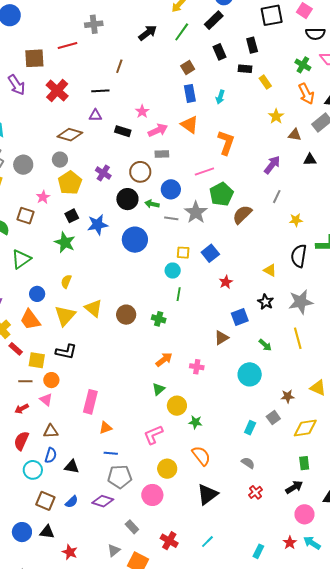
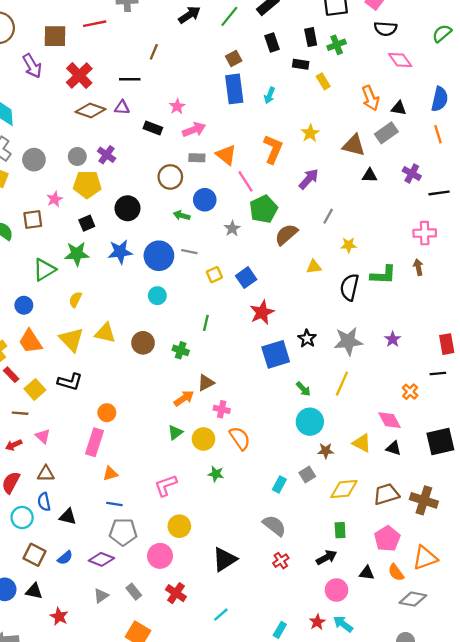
green cross: (303, 65) -> (337, 45), moved, turned 35
blue rectangle: (190, 93) -> (234, 89), size x1.4
yellow star: (276, 116) -> (310, 133), moved
orange triangle: (189, 125) -> (226, 155), moved
brown diamond: (70, 135) -> (90, 110), moved
brown triangle: (295, 135) -> (354, 145), size x1.5
purple arrow: (272, 165) -> (309, 179), moved
pink line: (204, 171) -> (245, 181), turned 72
purple cross: (103, 173) -> (107, 155), moved
yellow pentagon: (70, 183) -> (87, 184), turned 30
black circle: (127, 199) -> (128, 208), moved
gray star: (196, 212) -> (232, 229), size x0.6
brown square: (26, 216) -> (33, 219), turned -30
gray line: (171, 218) -> (189, 252), moved
blue star: (98, 225) -> (120, 252), moved
green star: (65, 242) -> (77, 254), turned -30
yellow square: (183, 253) -> (214, 275), turned -32
green triangle: (21, 259) -> (44, 270), moved
yellow triangle: (270, 270) -> (314, 267), moved, turned -40
cyan circle: (173, 271) -> (157, 296), moved
red star: (226, 282) -> (262, 312), size x1.5
blue circle: (37, 294) -> (24, 305), moved
yellow triangle: (94, 308) -> (105, 333), turned -30
yellow triangle: (65, 316) -> (71, 339), turned -30
blue square: (240, 317) -> (276, 354), size x1.4
brown triangle: (221, 338) -> (206, 383), moved
yellow line: (298, 338) -> (342, 384), turned 35
yellow square: (37, 360) -> (35, 389), turned 36
cyan circle: (250, 374) -> (310, 422), moved
orange circle: (51, 380) -> (107, 413), moved
yellow circle: (177, 406) -> (203, 439), moved
blue semicircle: (51, 455) -> (44, 502), turned 147
orange semicircle: (201, 456) -> (240, 438), moved
gray semicircle: (248, 463) -> (274, 526), size x1.5
red cross: (169, 541) -> (176, 593), moved
gray triangle: (114, 550) -> (101, 596), moved

